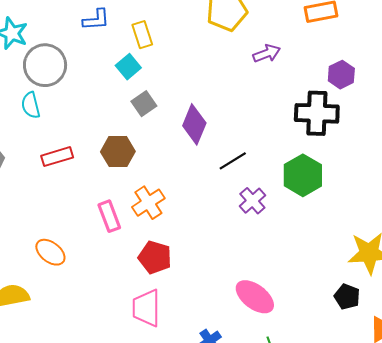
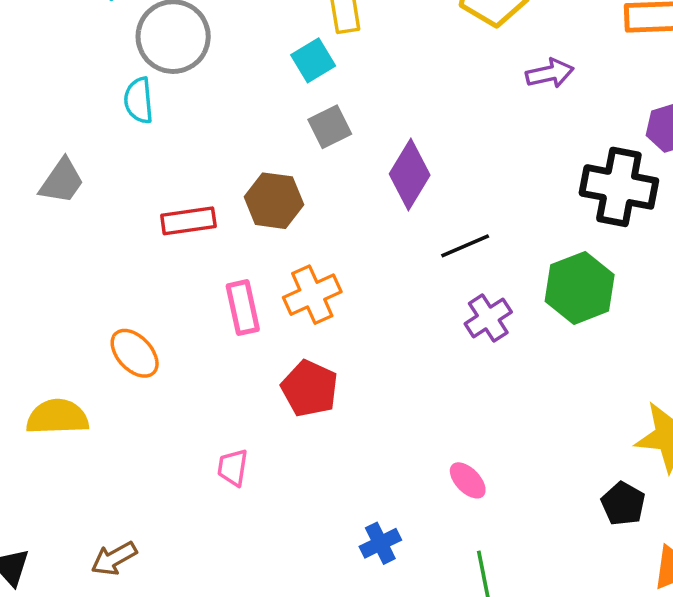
red rectangle: (57, 157) -> (188, 221), moved
pink ellipse: (255, 297) -> (468, 480), size x0.6
pink trapezoid: (146, 308) -> (233, 468), moved, size x0.6

